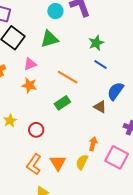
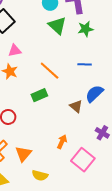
green triangle: (49, 39) -> (57, 26), moved, turned 48
green star: (96, 43) -> (85, 29), moved
blue line: (100, 65) -> (85, 64), turned -40
yellow semicircle: (82, 162) -> (40, 175), moved, turned -112

